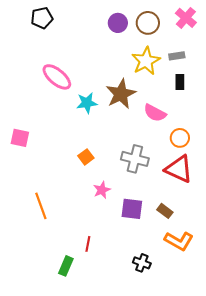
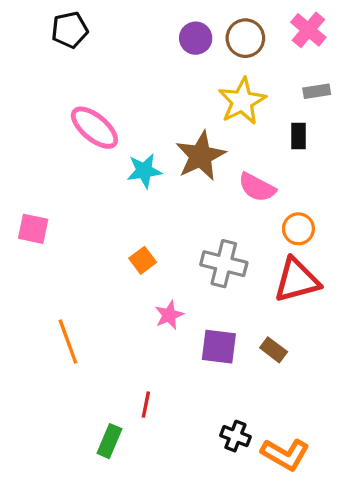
gray rectangle: (177, 56) -> (317, 91), moved
red triangle: (179, 169) -> (297, 280), turned -40
orange L-shape: (179, 241) -> (285, 454), moved

